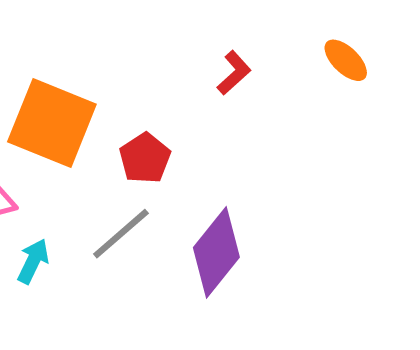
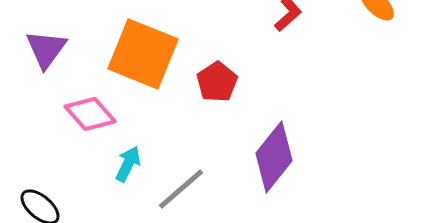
gray line: (121, 234) -> (181, 189), moved

